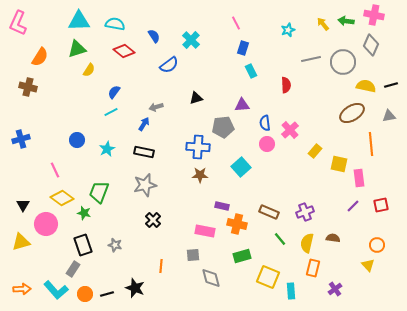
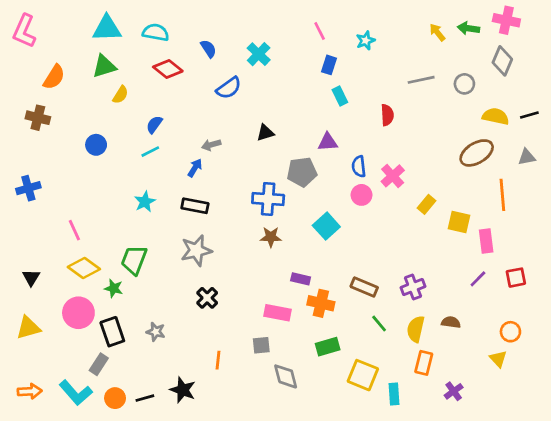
cyan star: (288, 30) -> (366, 41), moved
gray circle: (343, 62) -> (464, 84), size x0.6
blue circle: (77, 140) -> (96, 145), moved
pink circle: (46, 224) -> (78, 313), moved

